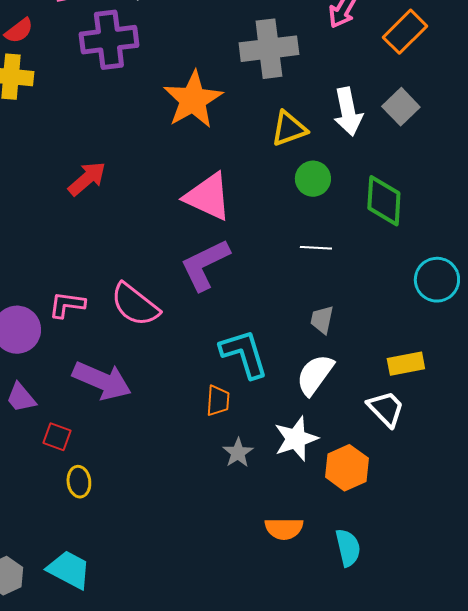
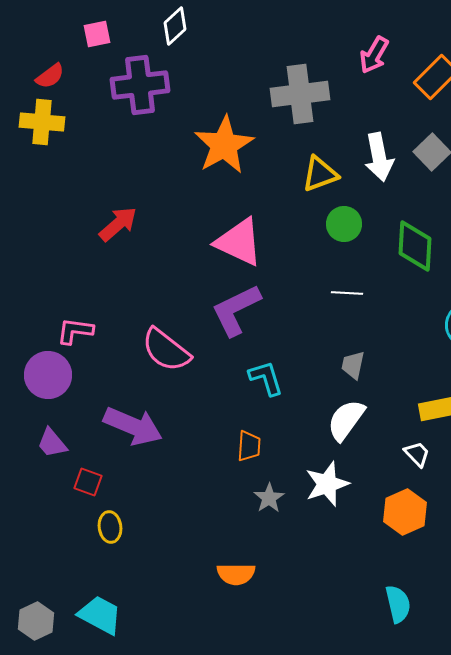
pink L-shape: (67, 305) -> (75, 331), moved
cyan L-shape: (244, 354) -> (266, 378), moved, size x0.7
white trapezoid: (386, 409) -> (417, 454), size x0.7
orange hexagon: (347, 468) -> (405, 512), moved
orange semicircle: (284, 529) -> (236, 574), moved
cyan semicircle: (348, 548) -> (398, 604), moved

